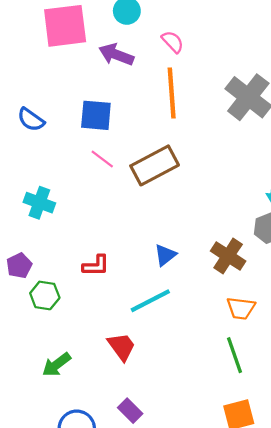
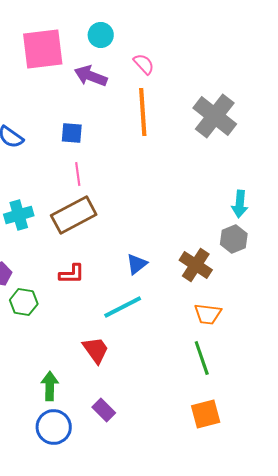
blue square: (96, 115) -> (72, 133), size x0.7
pink line: (102, 159) -> (78, 174), turned 45
brown rectangle: (155, 165) -> (74, 215), moved
cyan cross: (39, 203) -> (19, 215), turned -36
green arrow: (56, 365) -> (50, 386), moved, turned 128

